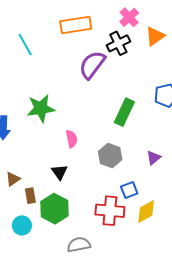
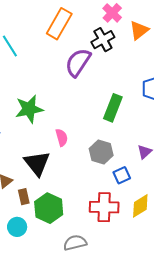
orange rectangle: (76, 25) -> (59, 24), turned -48
black triangle: (59, 172) -> (37, 163), moved, size x1.6
blue square: (129, 190) -> (122, 175), moved

